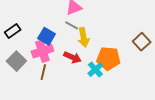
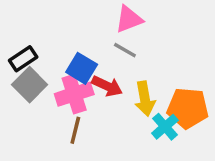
yellow arrow: (84, 37) -> (145, 99), moved
red arrow: (72, 57) -> (107, 86), moved
gray square: (16, 61) -> (30, 85), moved

